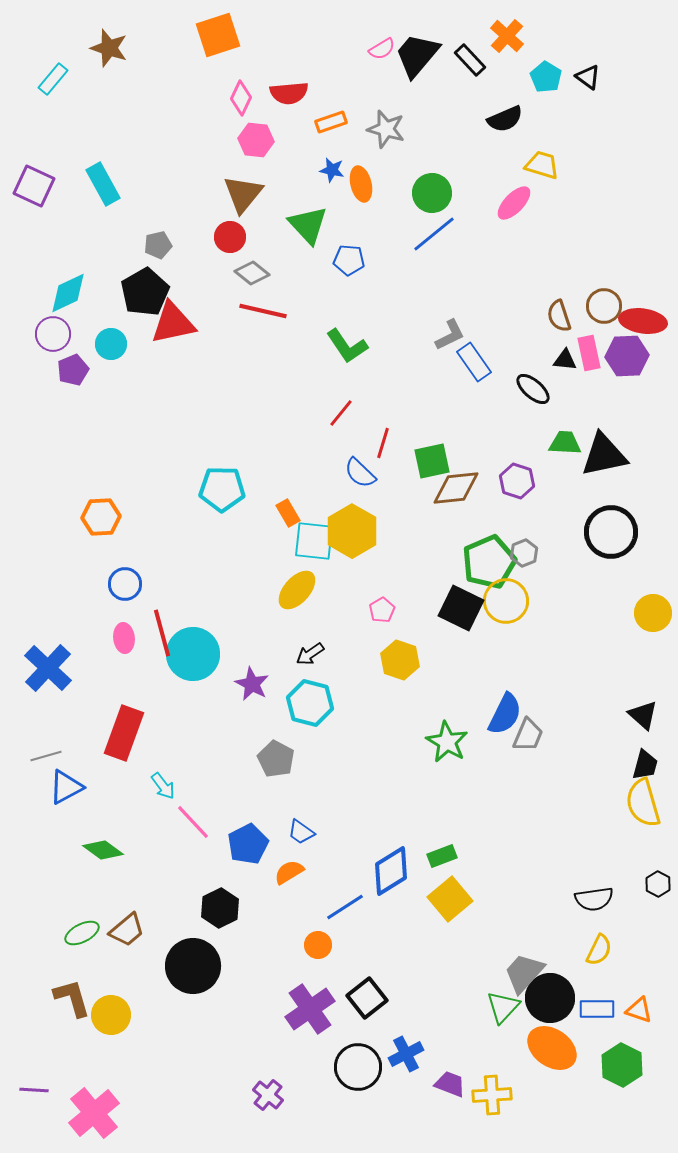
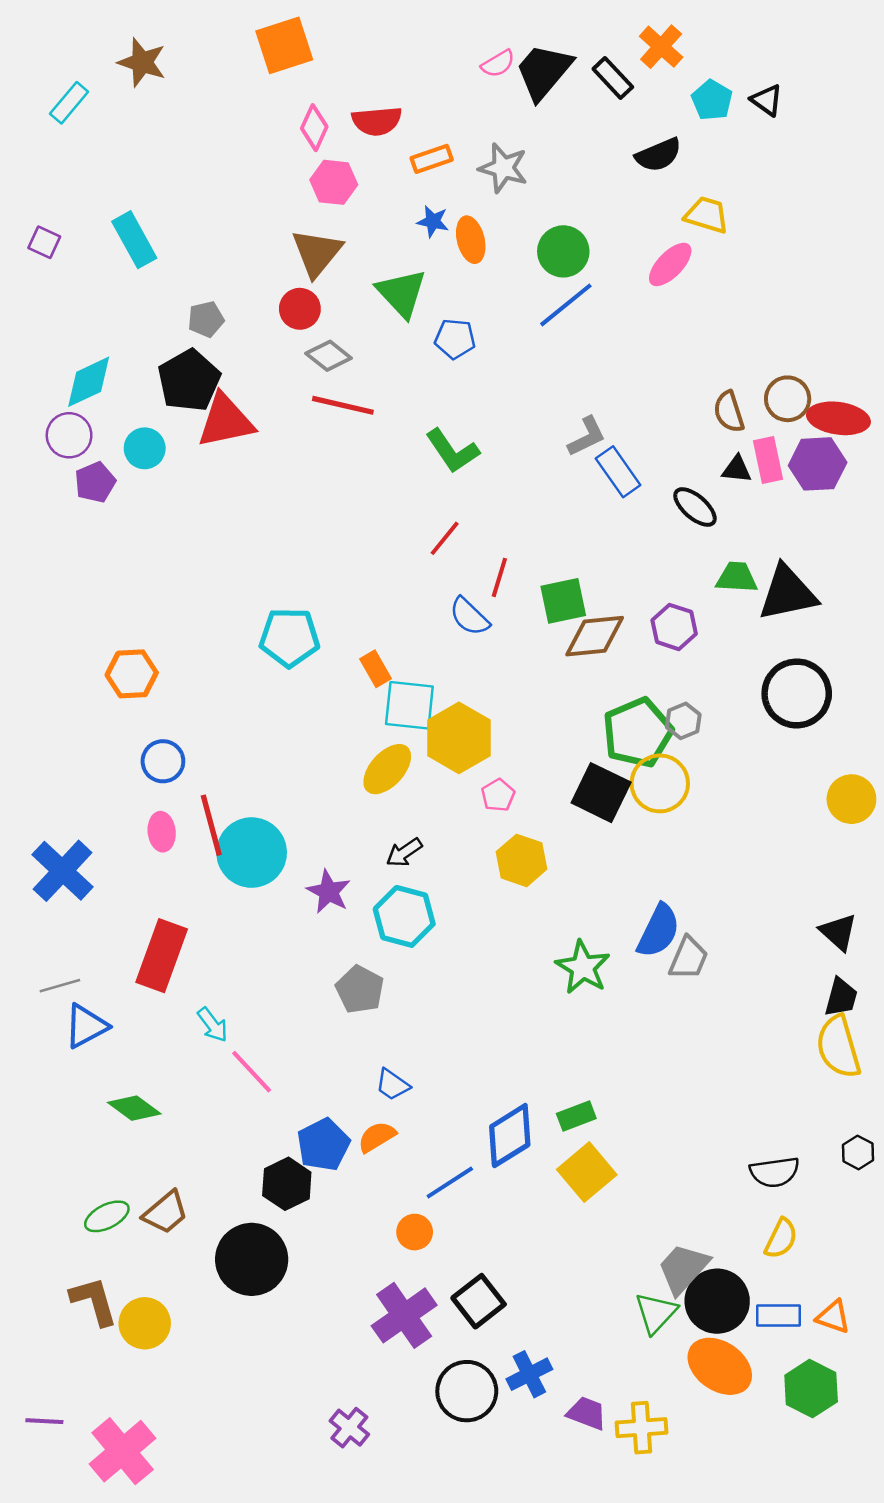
purple square: (34, 186) -> (44, 242), size x0.6
yellow hexagon: (352, 531) -> (459, 738), moved
blue pentagon: (248, 844) -> (323, 1145), moved

